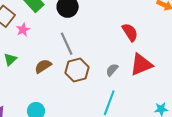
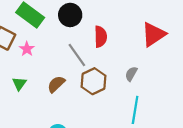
red semicircle: (130, 32) -> (101, 37), moved, turned 42
red triangle: (141, 65) -> (154, 34), moved

